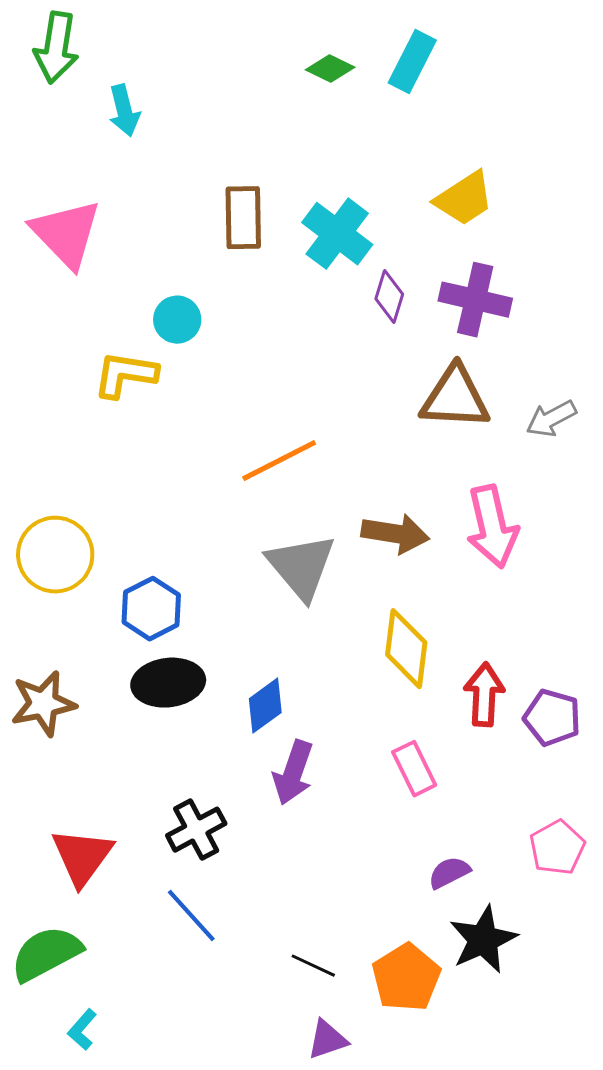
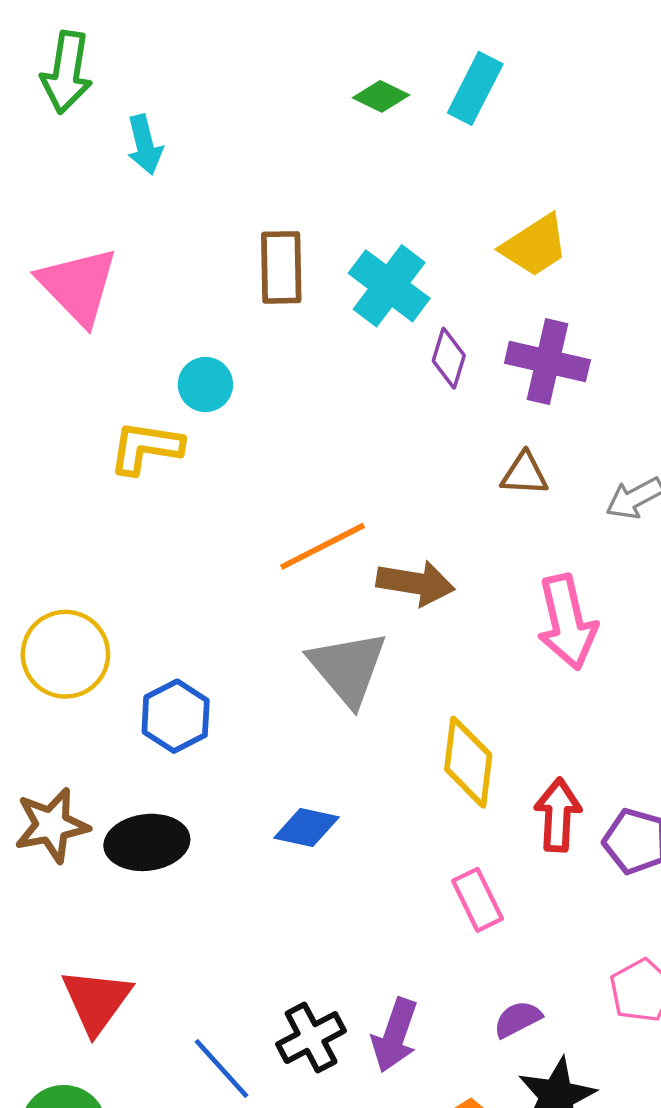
brown triangle: (455, 398) -> (524, 474), size x0.6
brown arrow: (395, 534) -> (415, 583), moved
black ellipse: (168, 683) -> (147, 842), moved
blue diamond: (265, 706) -> (306, 827), turned 48
purple arrow: (293, 773) -> (395, 1035), moved
black cross: (196, 830) -> (311, 1038), moved

